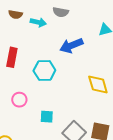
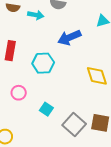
cyan square: (47, 117) -> (46, 109), turned 32

